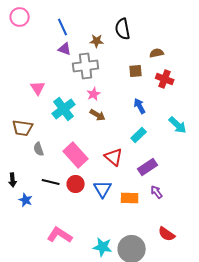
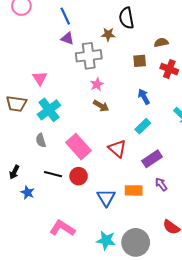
brown star: (97, 41) -> (108, 34), moved
cyan cross: (64, 109) -> (49, 110), moved
brown trapezoid: (23, 128) -> (16, 104), moved
black arrow: (13, 180) -> (14, 172), turned 32
blue triangle: (103, 189) -> (106, 198), moved

